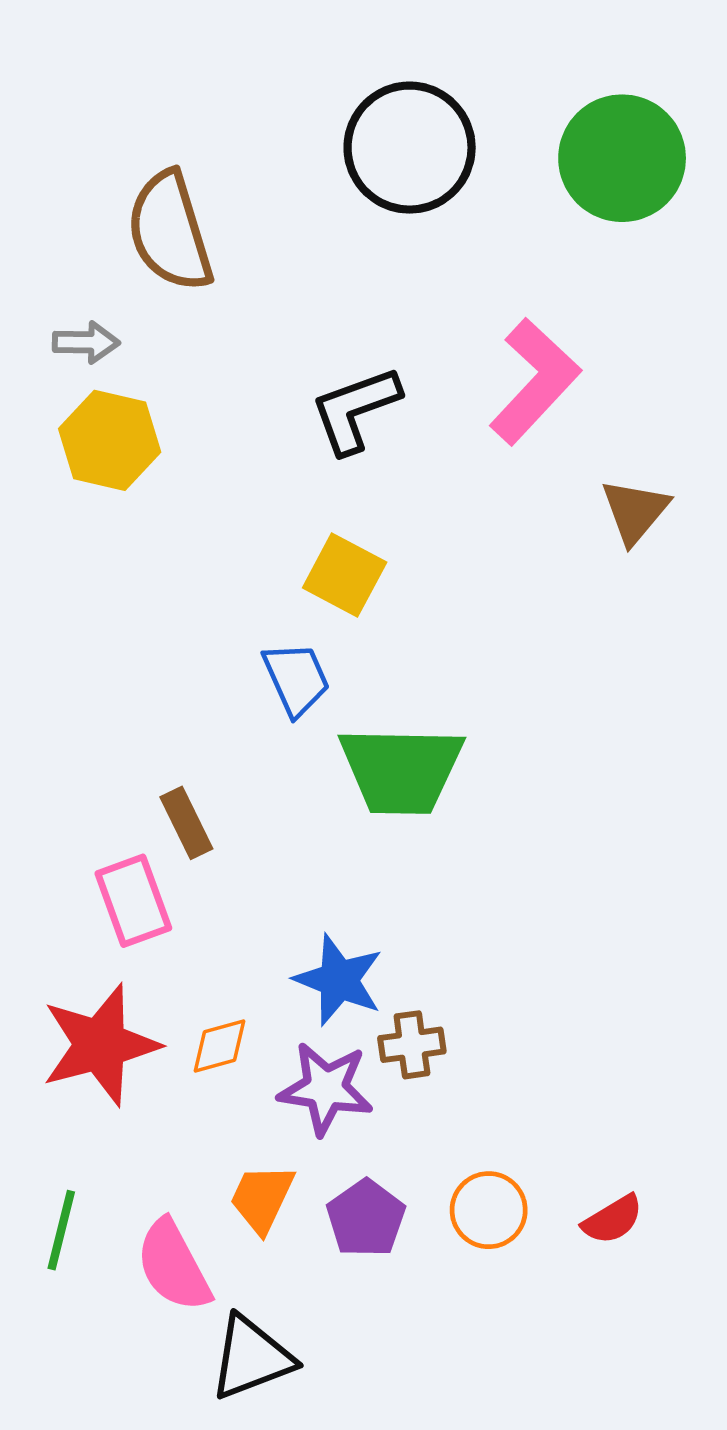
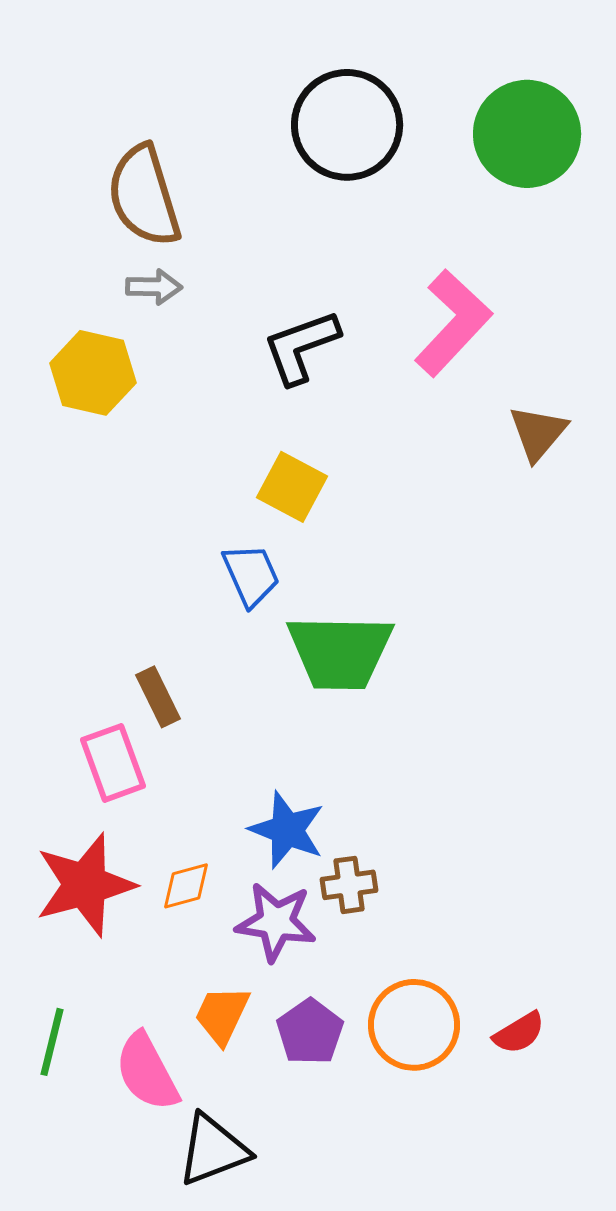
gray arrow: (86, 342) -> (154, 287), moved
orange circle: (489, 1210) -> (414, 1025), size x1.4

